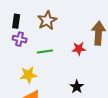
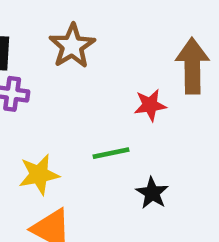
green line: (45, 51) -> (111, 153), moved

